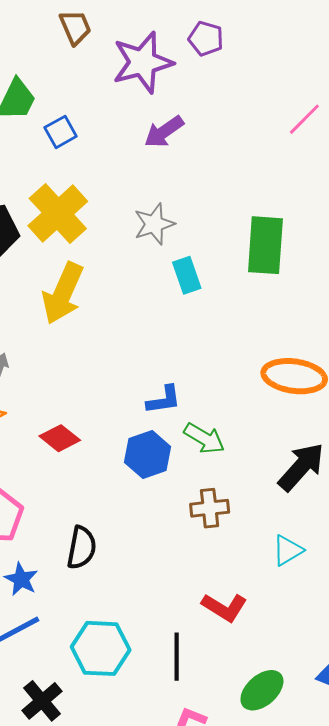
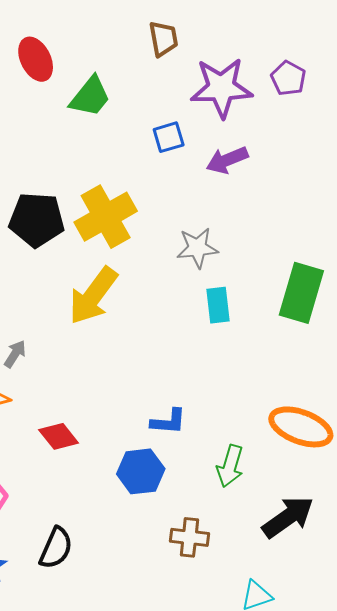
blue square: (61, 132) -> (169, 137), moved
green arrow: (204, 438) -> (230, 466), moved, turned 63

